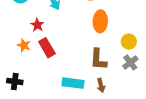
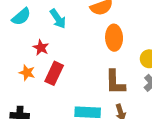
red rectangle: (47, 48) -> (54, 73), turned 60

